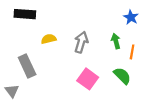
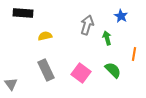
gray arrow: (81, 42) -> (87, 25), moved
orange line: (132, 52) -> (134, 54), moved
gray rectangle: (27, 66) -> (46, 70), moved

